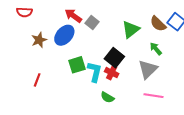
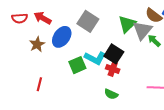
red arrow: (73, 16) -> (43, 18), moved
gray square: (92, 23) -> (88, 21), size x1.5
gray triangle: (148, 69) -> (142, 30), moved
cyan L-shape: (95, 72) -> (95, 58), moved, turned 110

